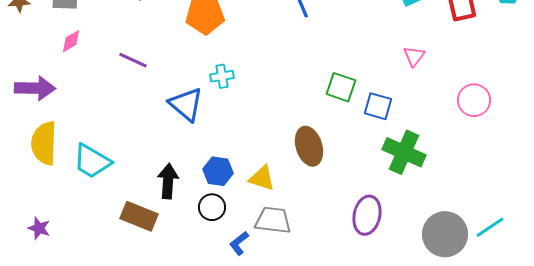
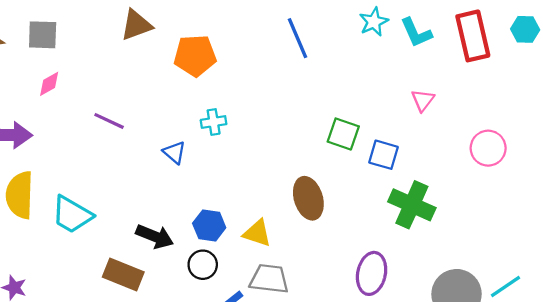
purple line: (133, 60) -> (109, 121), moved
blue triangle: (186, 104) -> (174, 153), size x0.6
black arrow: (168, 181) -> (155, 236), turned 108

